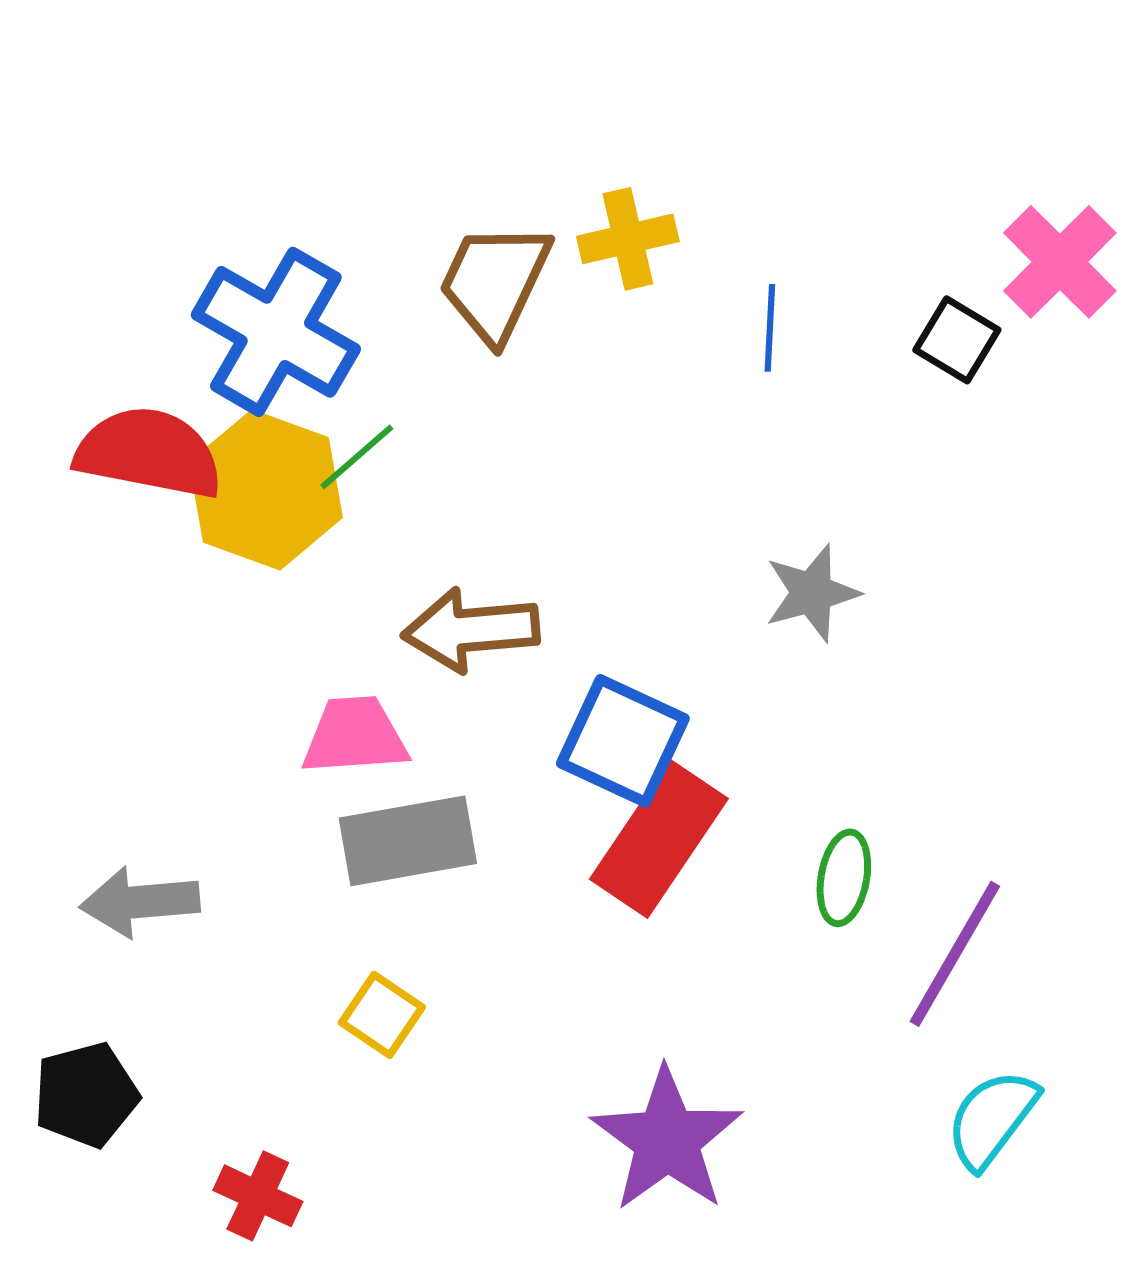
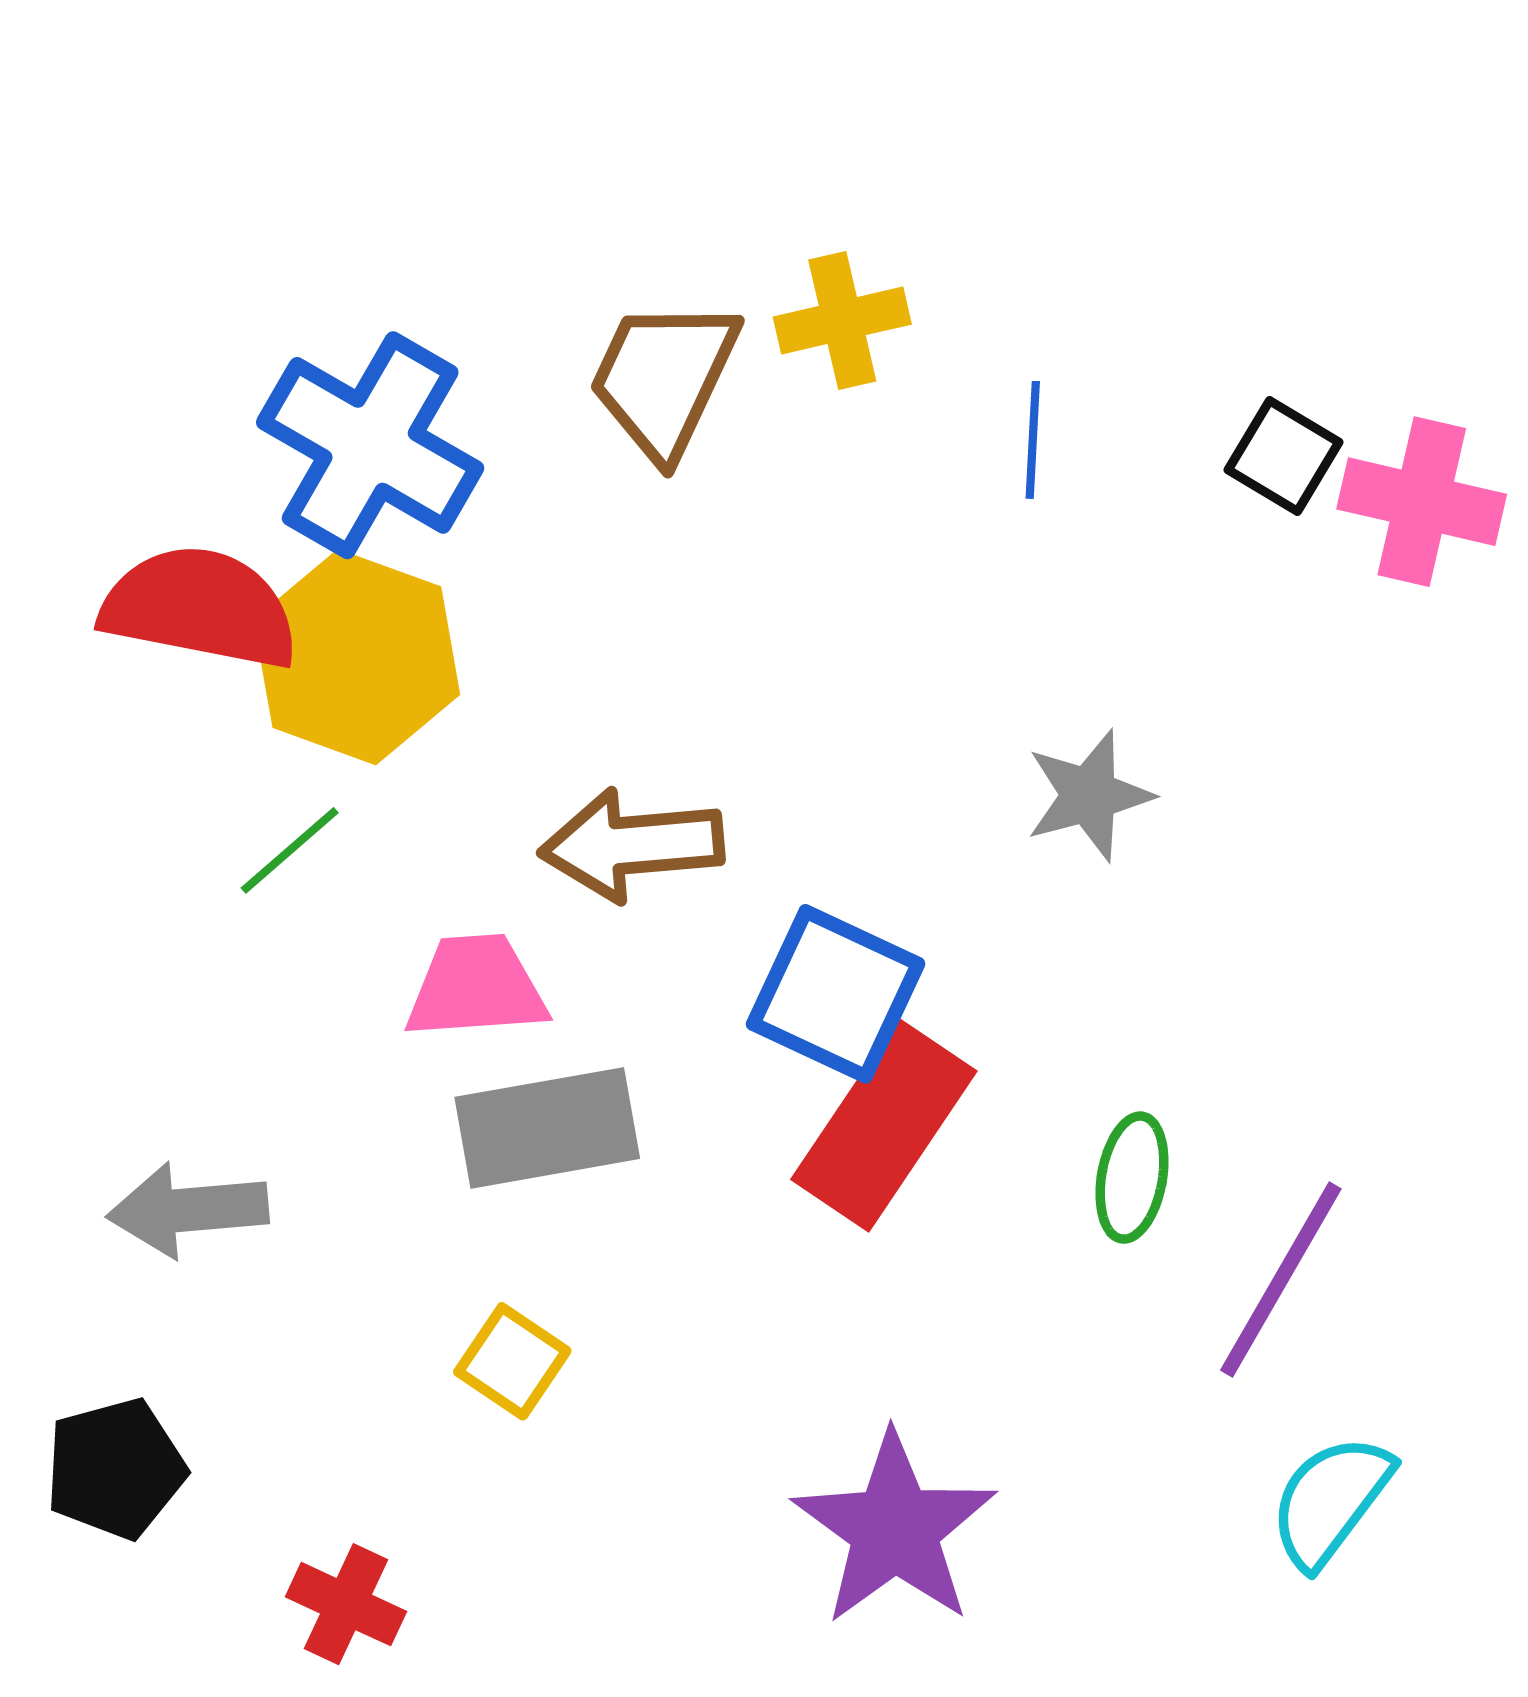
pink cross: (1060, 262) -> (1422, 502), moved, turned -32
green line: (357, 457) -> (290, 850), moved

